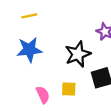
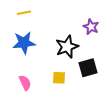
pink semicircle: (43, 95) -> (25, 83), moved

